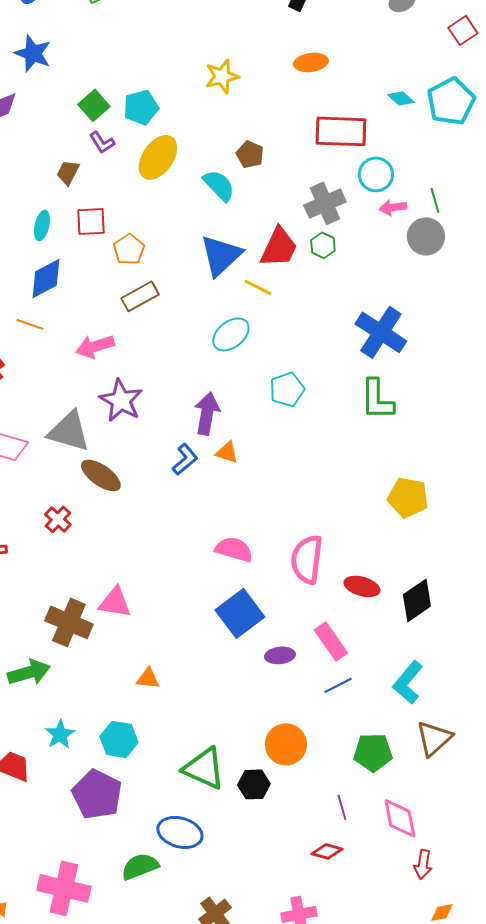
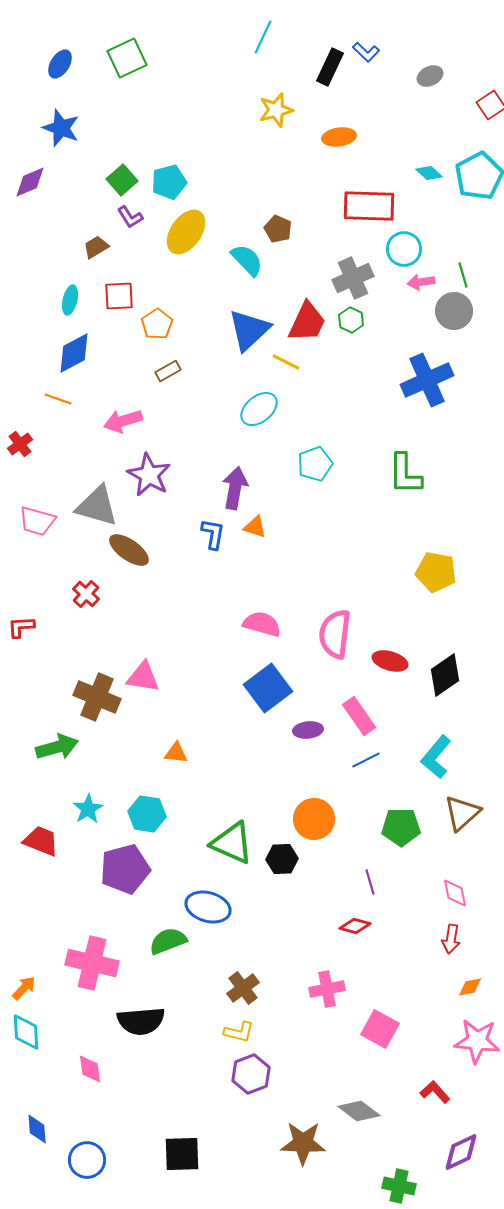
yellow star: (222, 76) -> (276, 110), moved
brown trapezoid: (68, 172) -> (96, 247), turned 32
brown rectangle: (140, 296) -> (168, 371), size x0.7
blue cross: (381, 332) -> (427, 380), moved, turned 33
blue L-shape: (185, 459) -> (213, 534), turned -40
purple pentagon: (97, 794) -> (125, 869), turned 30
pink diamond: (400, 818) -> (455, 893), moved, size x0.7

